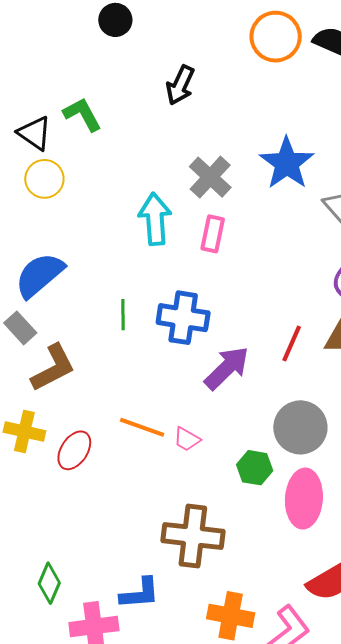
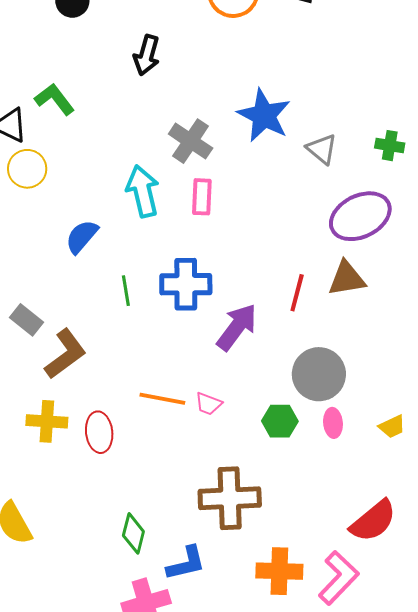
blue semicircle: (39, 275) -> (82, 237), moved, size x0.7
red ellipse: (74, 450) -> (99, 432), turned -30
pink ellipse: (304, 499) -> (333, 423), moved, size x0.5
green diamond: (49, 583) -> (133, 533), moved

